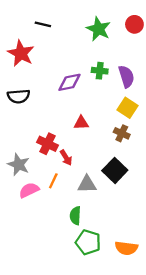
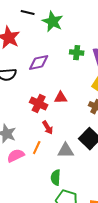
green star: (99, 29) -> (53, 22), moved
purple diamond: (70, 82) -> (39, 63), moved
red cross: (48, 144) -> (39, 104), moved

